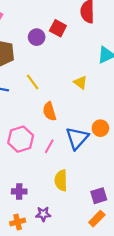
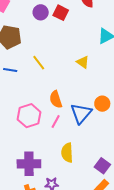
purple circle: (37, 37) -> (41, 12), moved
orange semicircle: (49, 111) -> (56, 99), moved
purple cross: (19, 191) -> (29, 164), size x1.6
purple square: (99, 196) -> (102, 166), turned -35

